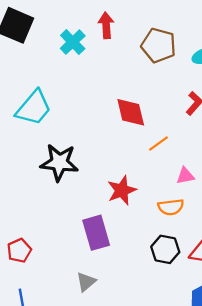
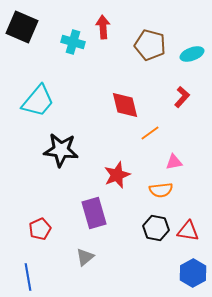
cyan cross: (73, 42) -> (73, 42), turned -30
red pentagon: (19, 251) -> (40, 229), moved

